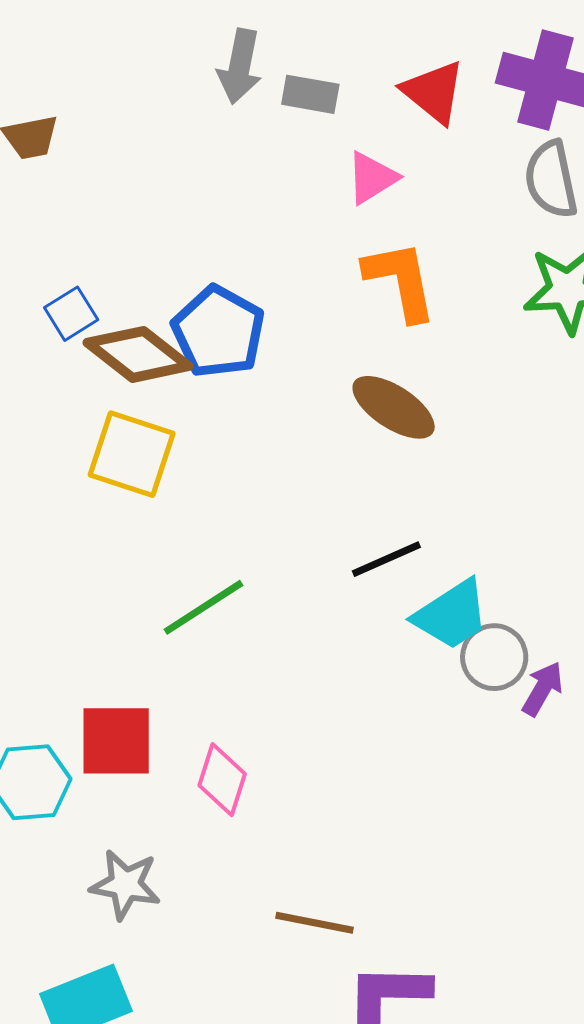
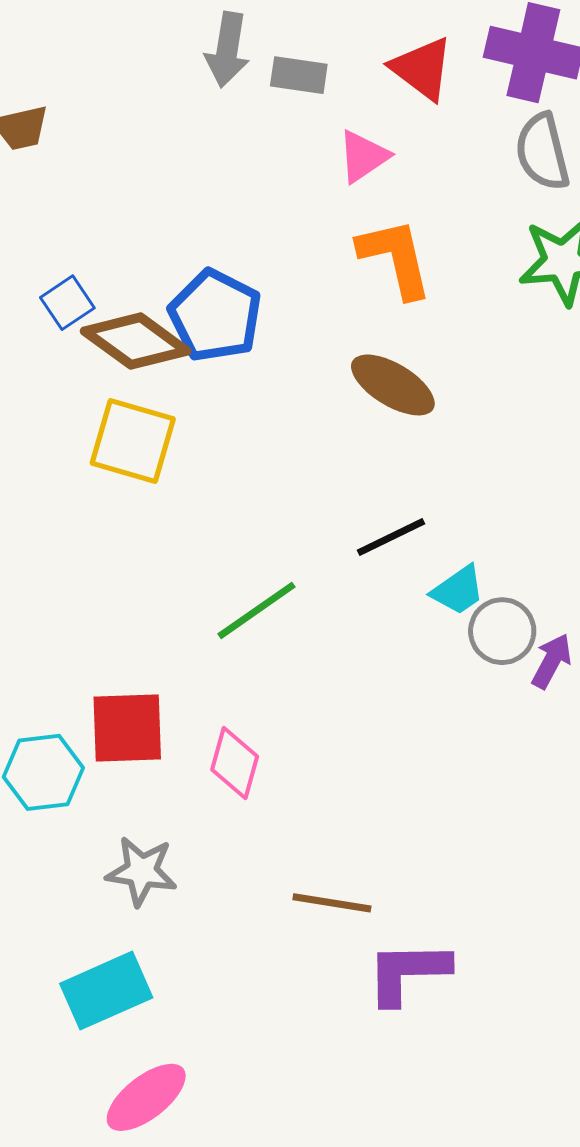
green line: (203, 607) -> (257, 610), moved
cyan trapezoid: (451, 615) -> (458, 590), size x0.7

